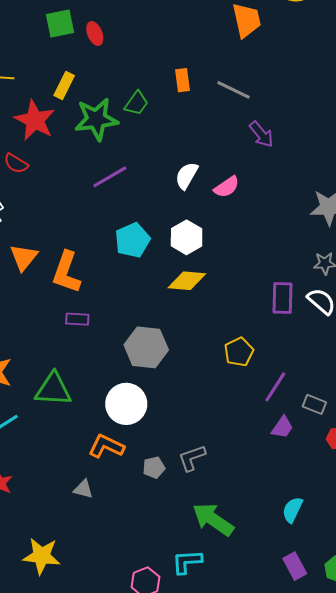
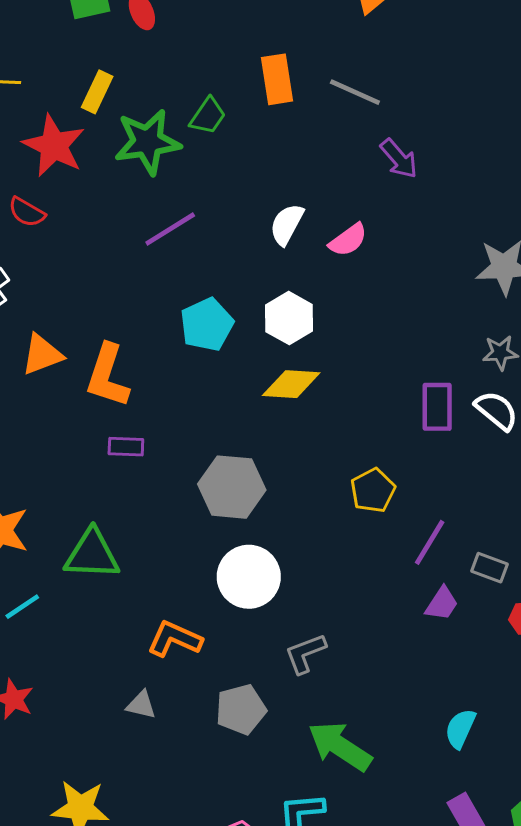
orange rectangle: (183, 80) -> (277, 79), size x1.4
orange triangle: (24, 257) -> (42, 355), turned 32
white circle: (126, 404) -> (249, 577), moved
gray pentagon: (154, 468) -> (241, 709), moved, size x1.5

